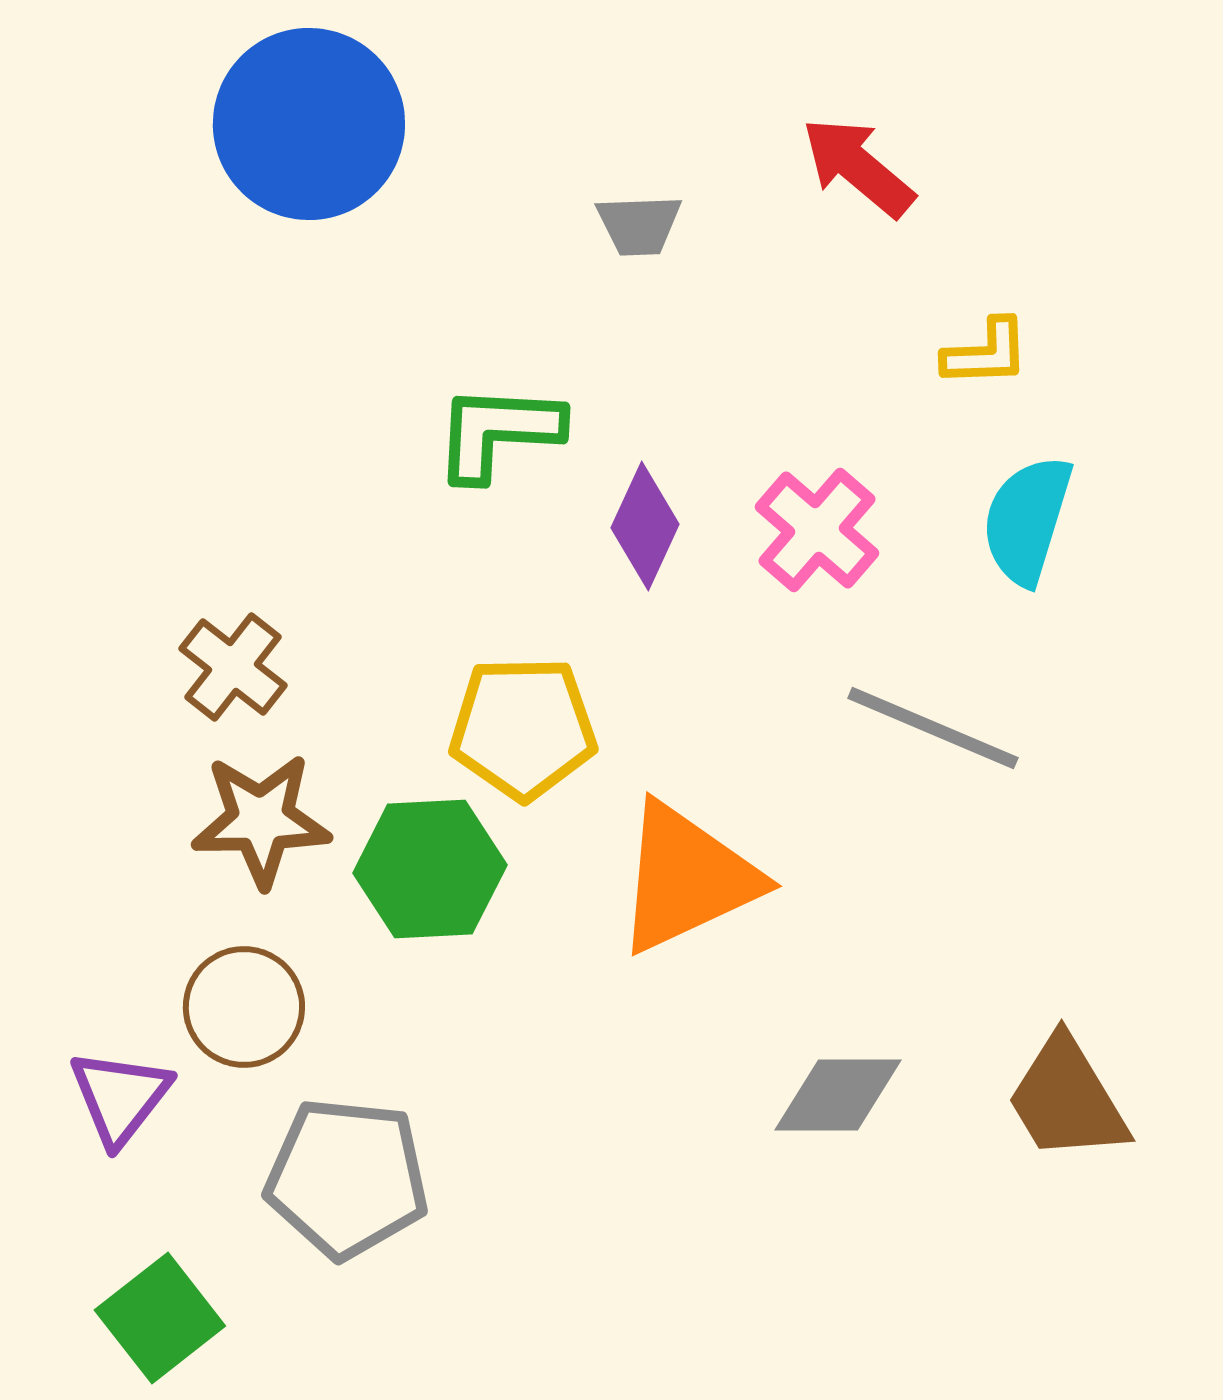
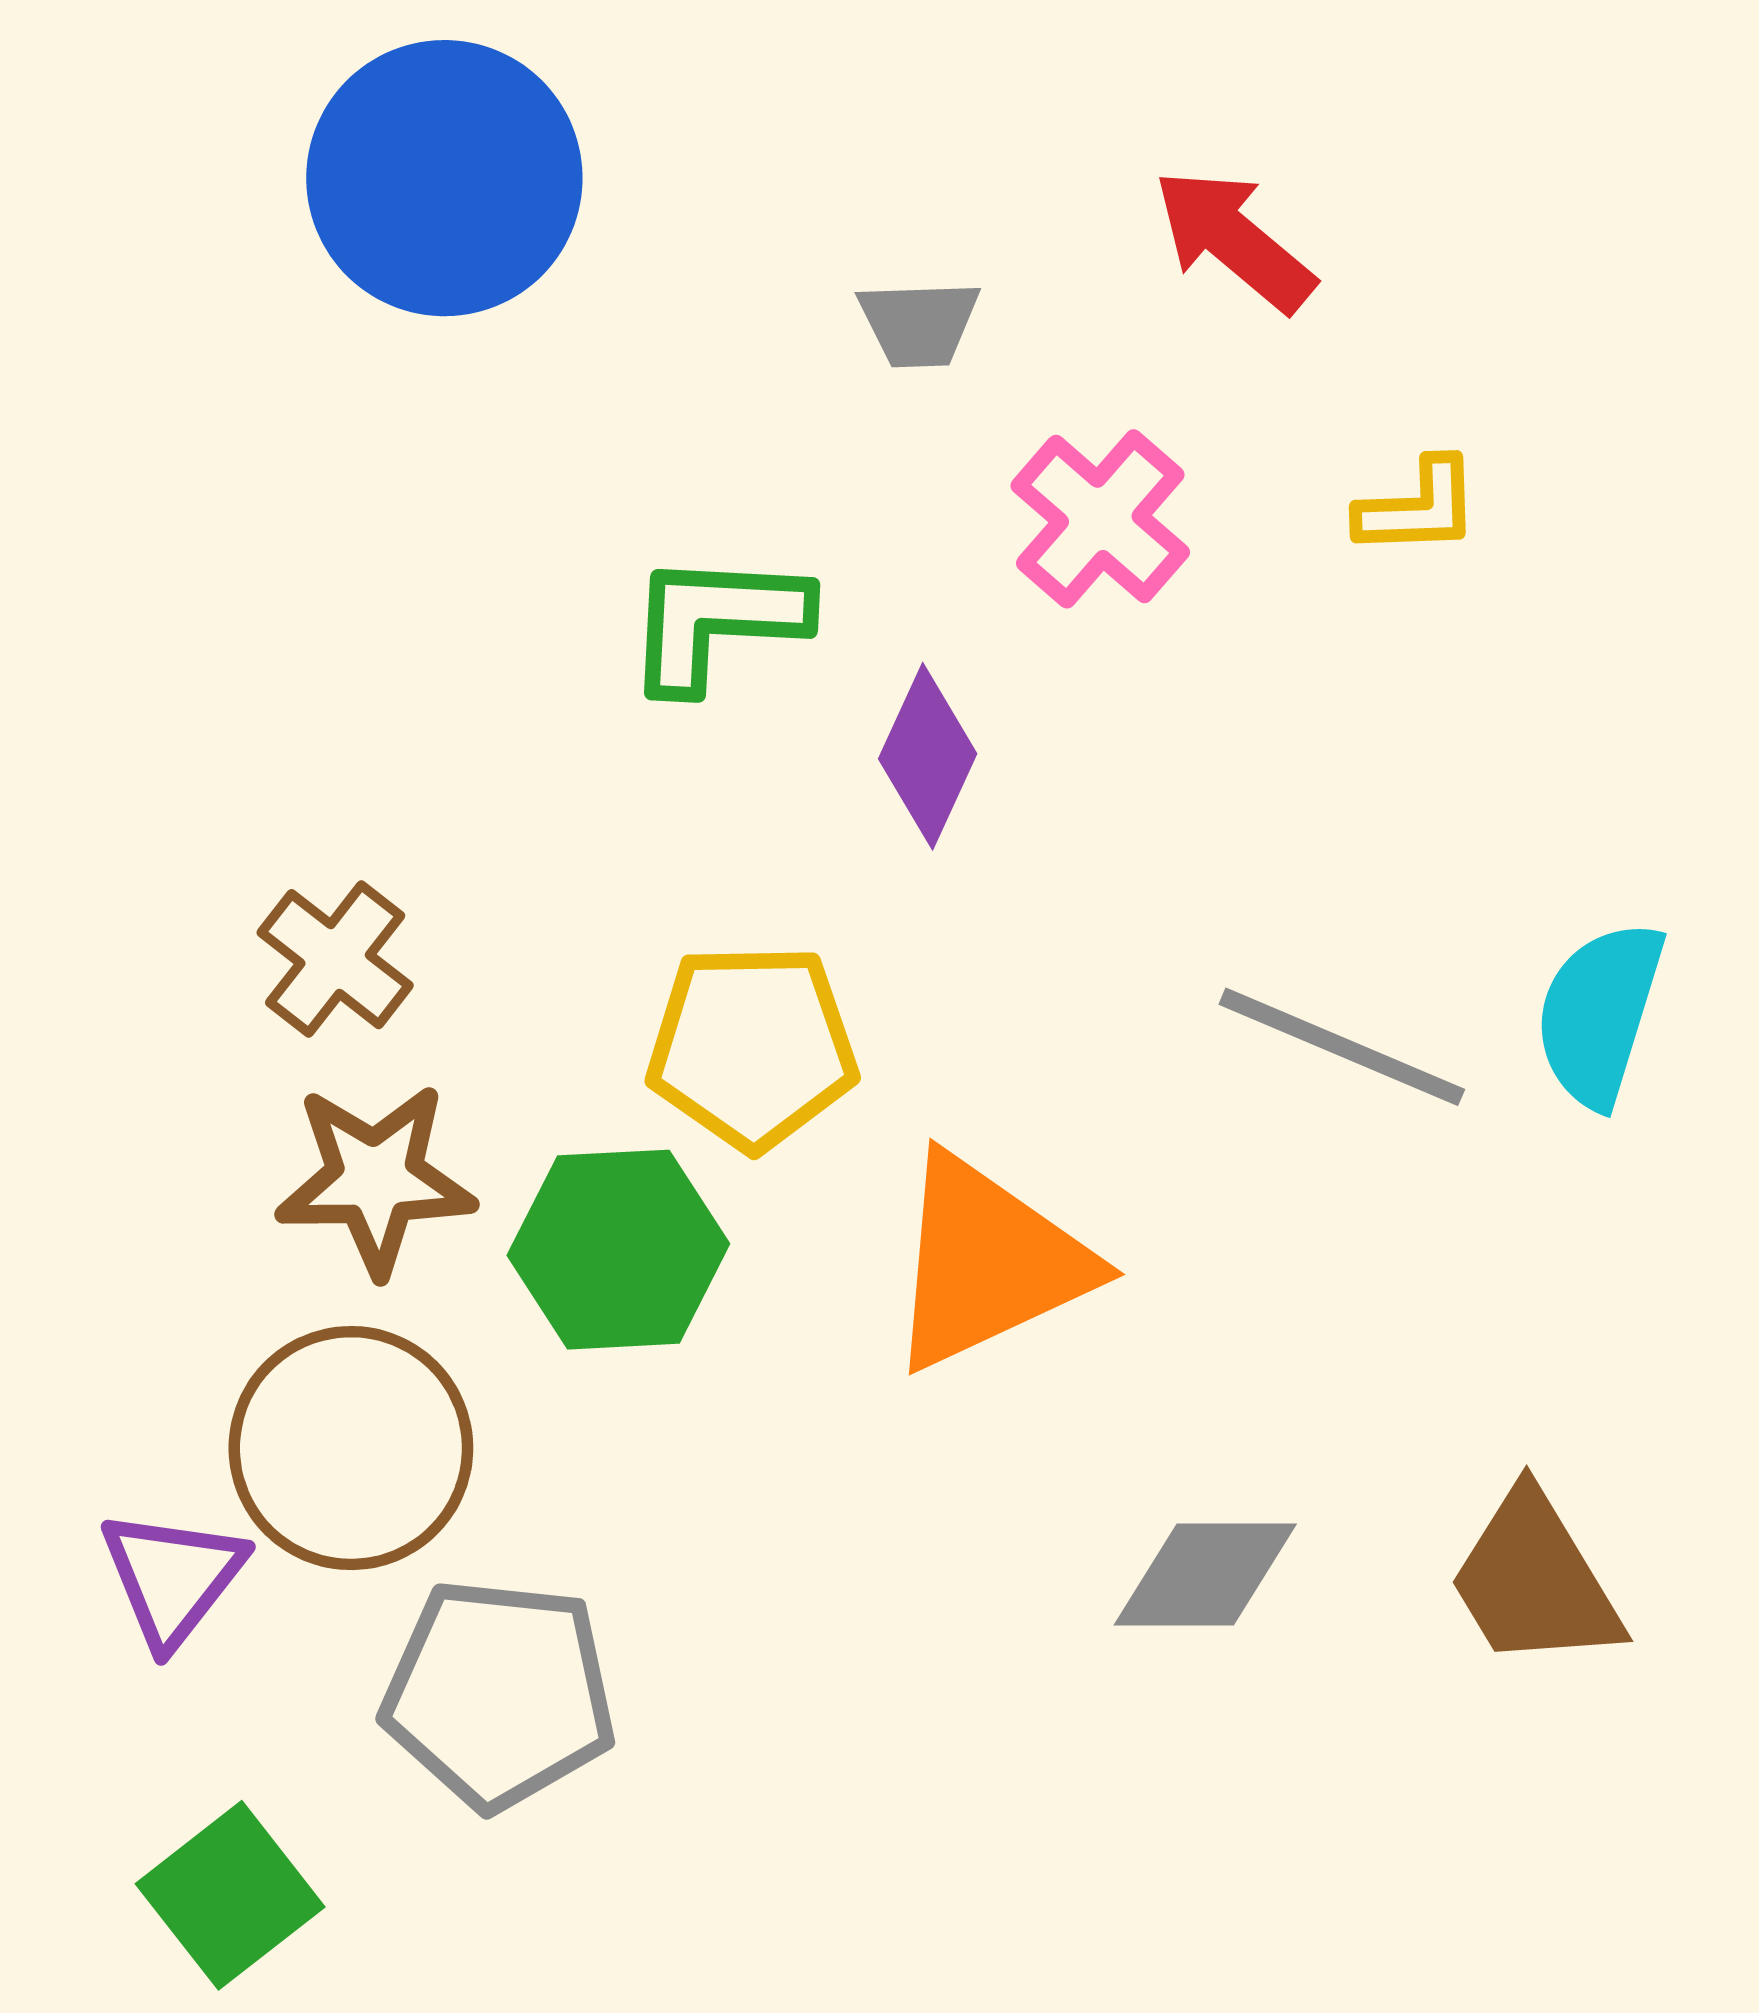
cyan semicircle: (1027, 520) -> (1599, 1014), moved
pink cross: (817, 530) -> (1100, 519), moved
brown circle: (244, 1007) -> (351, 1448), size x1.4

